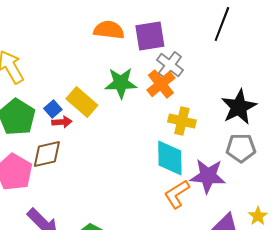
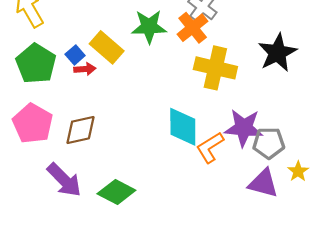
yellow cross: (182, 121) -> (215, 68), size x1.4
gray pentagon: (241, 148) -> (269, 143), moved
brown diamond: (47, 154) -> (81, 130), moved
cyan diamond: (170, 158) -> (183, 127), moved

